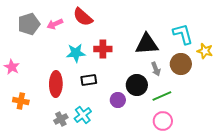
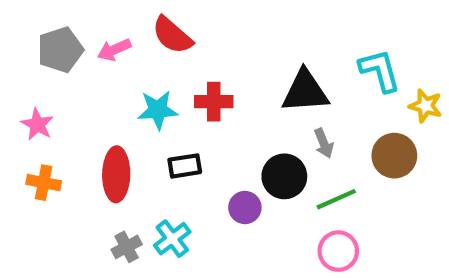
brown circle: (181, 64) -> (394, 156), moved
pink star: (12, 67) -> (37, 124), moved
orange cross: (21, 101) -> (44, 183), moved

